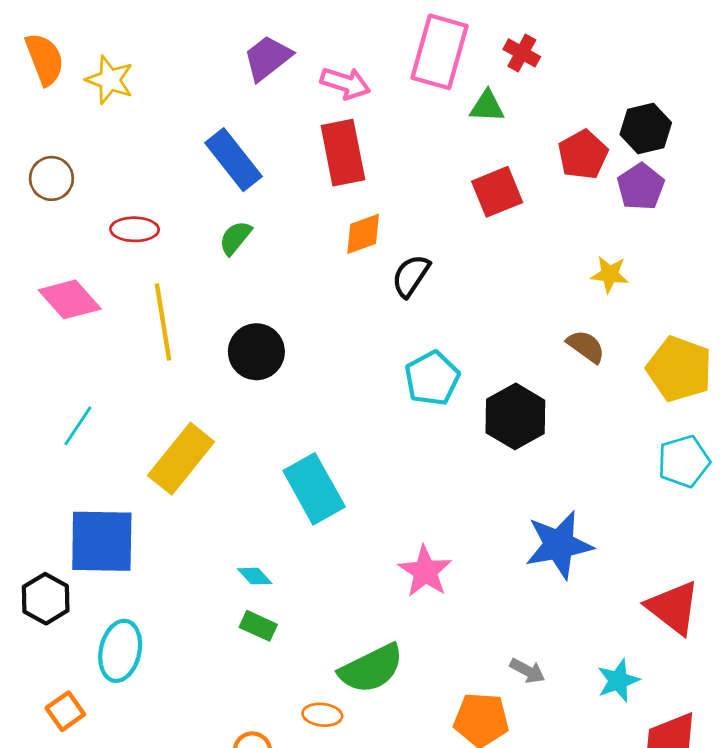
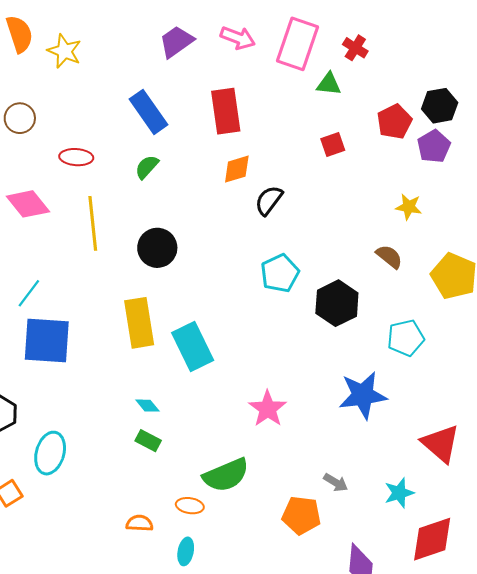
pink arrow: (345, 83) -> (238, 38), moved
red square: (497, 192) -> (333, 145), size x0.7
yellow rectangle: (181, 459) -> (139, 323), moved, turned -51
cyan pentagon: (684, 461) -> (406, 338), moved
blue square: (102, 541) -> (47, 341), moved

